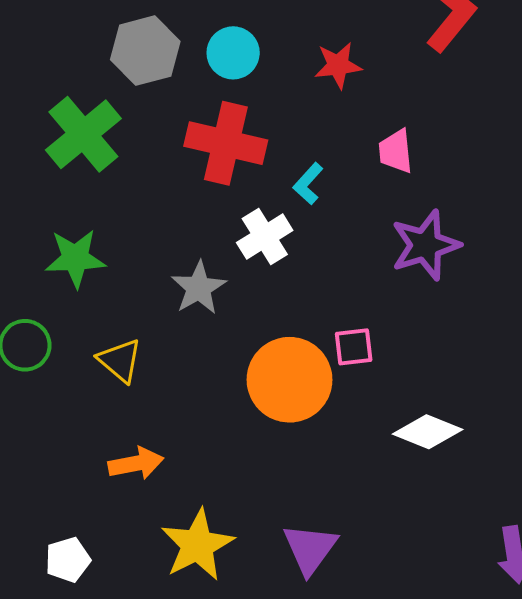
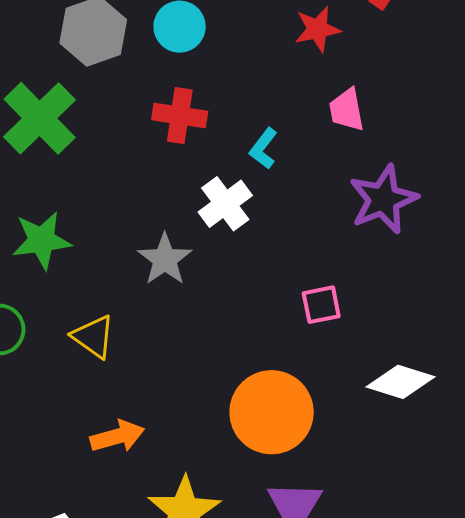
red star: (338, 65) -> (317, 29), moved
red cross: (226, 143) -> (180, 116), size x0.7
orange circle: (290, 380) -> (272, 412), moved

